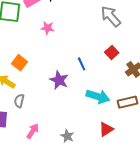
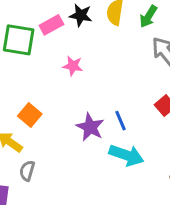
purple star: (59, 80) -> (90, 127), moved
cyan arrow: (98, 96) -> (126, 155), moved

